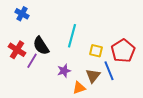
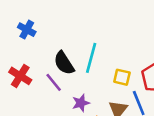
black semicircle: (41, 46) -> (64, 63), moved
purple line: (32, 61) -> (54, 82), moved, turned -70

